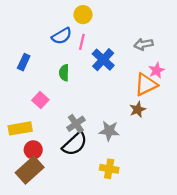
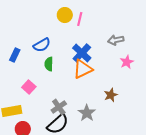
blue semicircle: (62, 36) -> (42, 45), moved
pink line: (82, 42) -> (80, 19), moved
orange triangle: (146, 85) -> (83, 69), moved
gray star: (109, 131) -> (87, 113), turned 30

